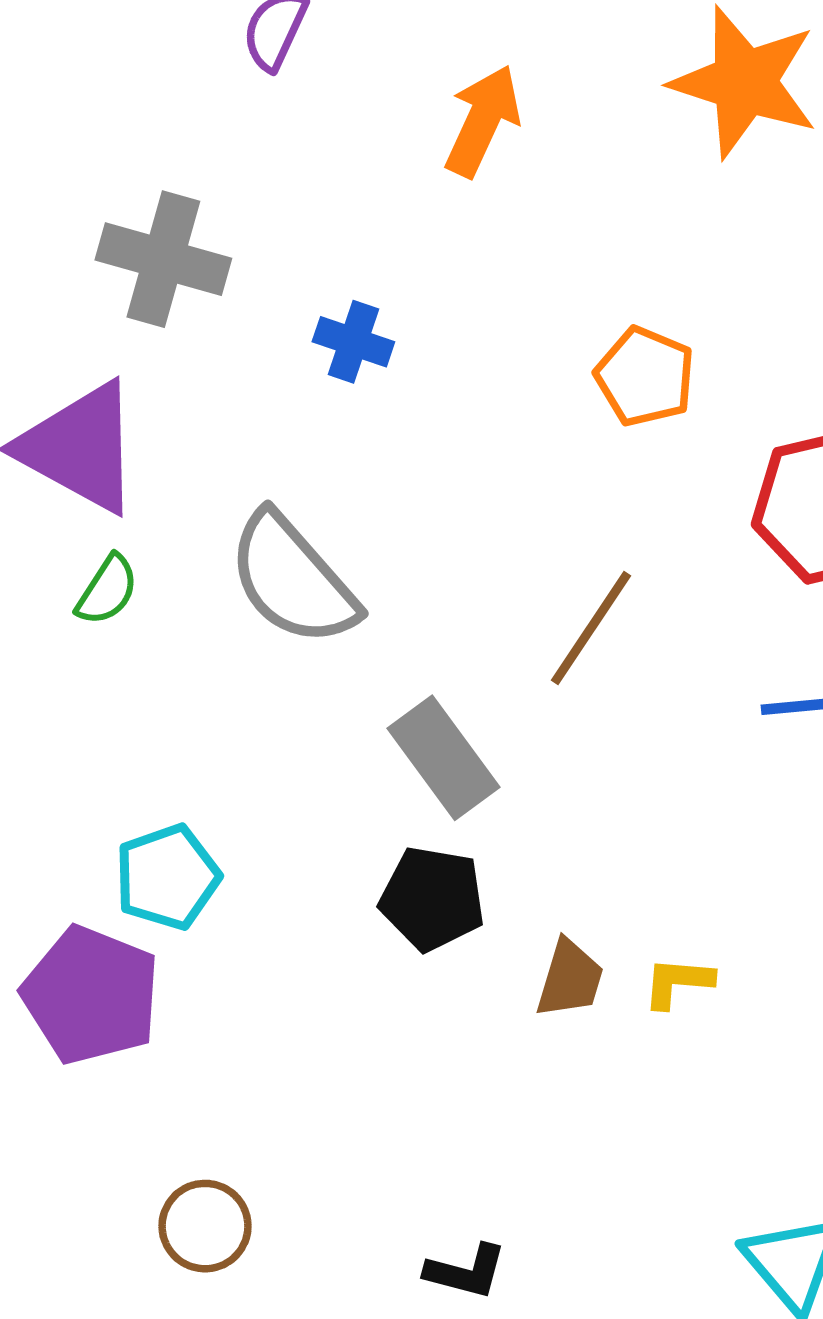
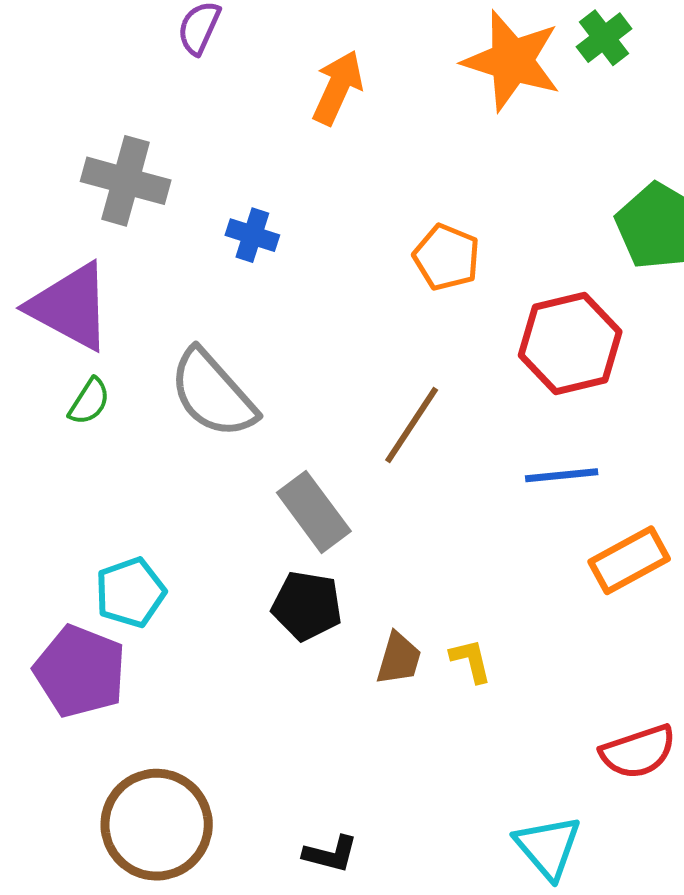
yellow L-shape: (678, 982) -> (471, 661), turned 72
brown circle: (205, 1226) -> (157, 825), size x1.8

